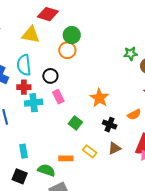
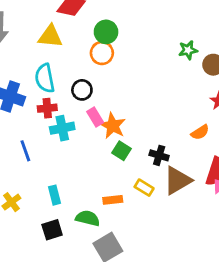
orange star: (99, 98) -> (113, 126), moved
black cross: (110, 125) -> (159, 155), moved
brown triangle: (115, 148) -> (177, 180), size x1.6
black square: (20, 176) -> (52, 230), turned -35

